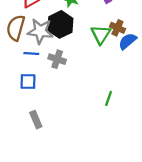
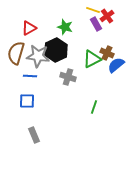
green triangle: (101, 35) -> (92, 59), turned 30
gray cross: (57, 59) -> (68, 77), moved
green line: (109, 98) -> (94, 107), moved

